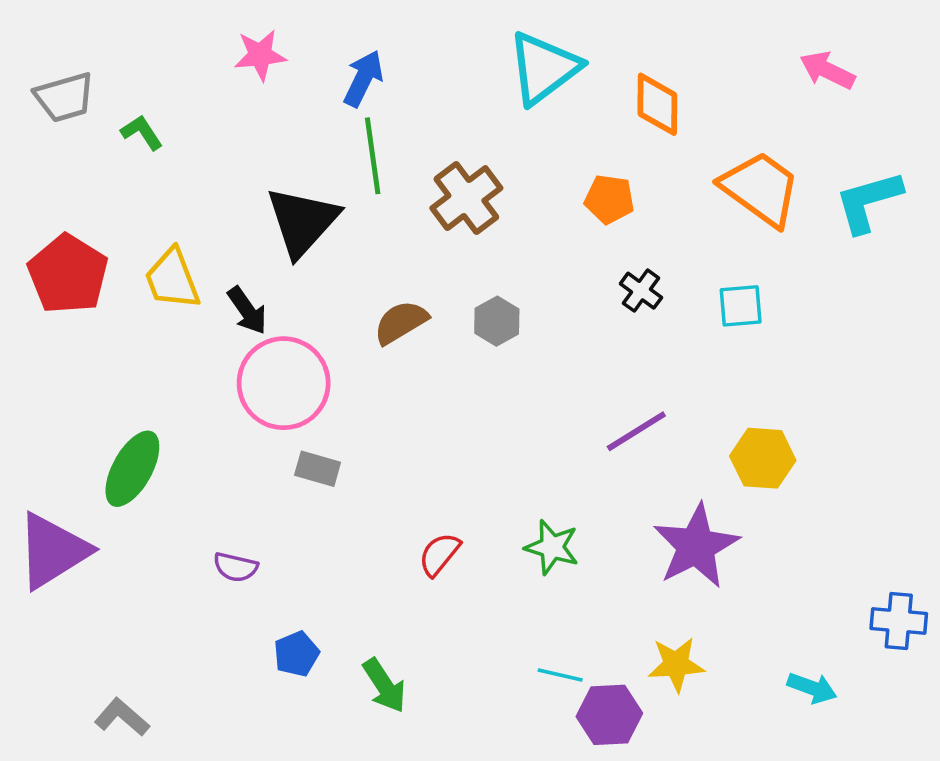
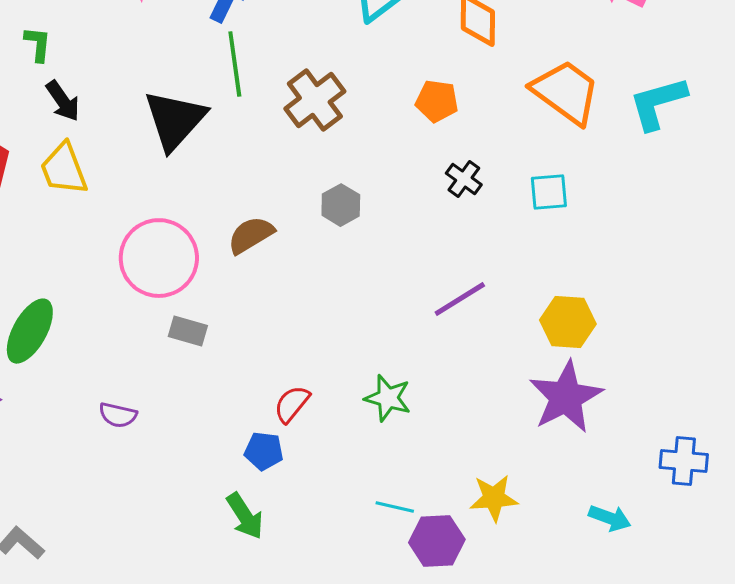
green L-shape: (142, 132) -> (38, 44), turned 39
black arrow: (247, 311) -> (63, 101), moved
brown semicircle: (401, 322) -> (251, 235), moved
purple star: (696, 546) -> (566, 397), moved
blue pentagon: (296, 654) -> (264, 451), moved, turned 30

